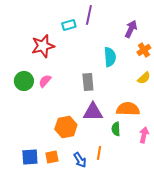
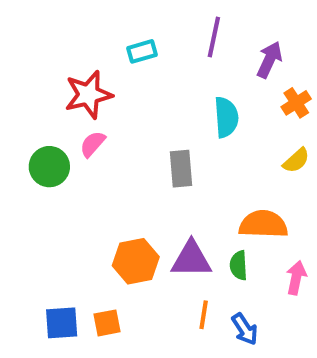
purple line: (89, 15) -> (214, 37), moved
pink semicircle: (45, 81) -> (93, 144), moved
purple triangle: (93, 112) -> (191, 259), moved
blue arrow: (80, 160) -> (245, 329), moved

